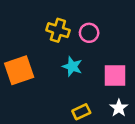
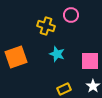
pink circle: (89, 33) -> (71, 15), moved

